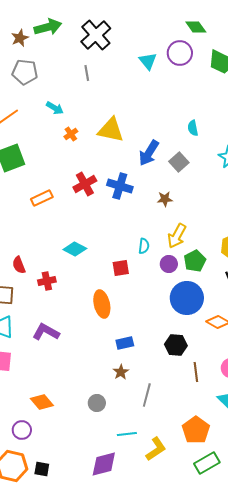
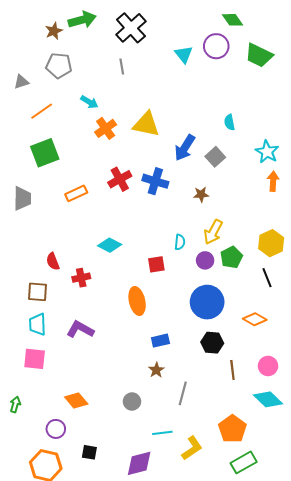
orange cross: (71, 134) -> (106, 128), size x1.5
blue circle: (187, 298) -> (207, 302), moved
black square: (42, 469) -> (89, 452), moved

